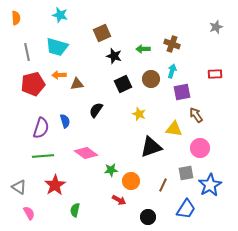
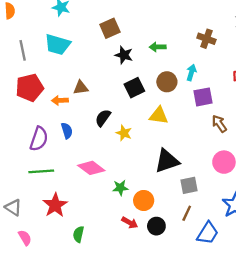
brown cross: (172, 44) -> (206, 39), moved
orange arrow: (59, 75) -> (60, 100), moved
yellow star: (139, 114) -> (124, 133), moved
yellow triangle: (174, 129) -> (159, 116), moved
gray square: (186, 173) -> (189, 185), moved
brown line: (163, 185) -> (187, 213), moved
black circle: (148, 217) -> (156, 226), moved

